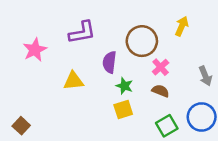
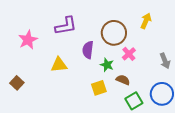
green star: (124, 86) -> (107, 65), moved
brown semicircle: (161, 91) -> (123, 80), moved
brown square: (21, 126) -> (17, 83), moved

